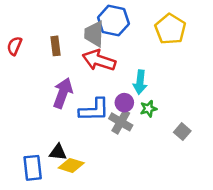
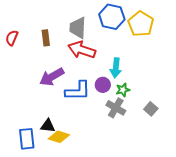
blue hexagon: (113, 21) -> (112, 17), moved
purple arrow: (63, 93) -> (52, 77), turned -140
gray cross: (121, 122) -> (116, 108), moved

